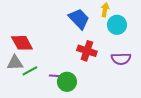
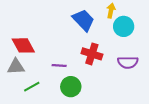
green line: (30, 71) -> (32, 87), moved
purple line: (56, 76) -> (59, 66), moved

